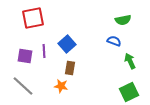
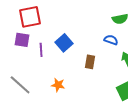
purple square: (25, 56) -> (22, 40), moved
brown rectangle: (70, 68) -> (90, 62), moved

